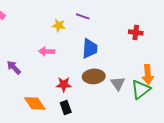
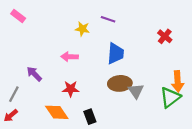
red cross: (136, 32) -> (165, 36), turned 32
gray triangle: (118, 83) -> (136, 91), moved
red star: (64, 84) -> (71, 89), moved

